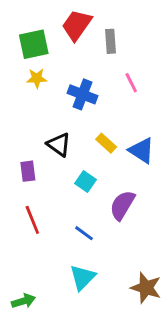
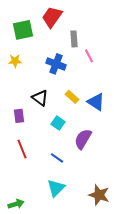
gray rectangle: (111, 41) -> (74, 39), moved
yellow star: (37, 78) -> (15, 61), moved

